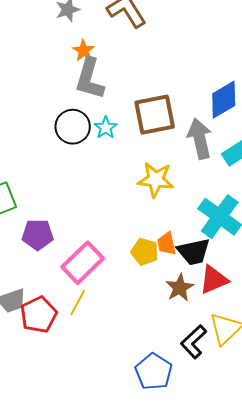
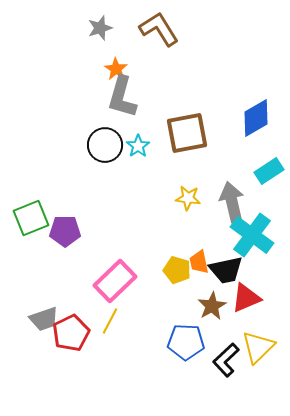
gray arrow: (200, 139) -> (232, 202), moved
yellow star: (156, 180) -> (188, 198), size x0.7
purple pentagon: (38, 235) -> (65, 231), moved
blue pentagon: (154, 372) -> (186, 342), moved, turned -30

